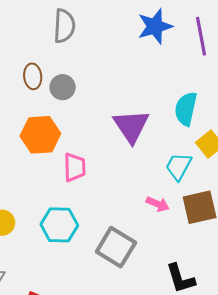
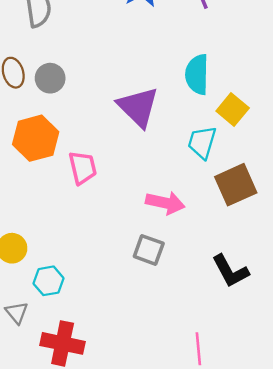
pink arrow: (158, 204) -> (165, 203), moved, size x1.4
cyan hexagon: (59, 225) -> (49, 281), moved, size x0.7
gray square: (116, 247) -> (149, 250), size x0.7

